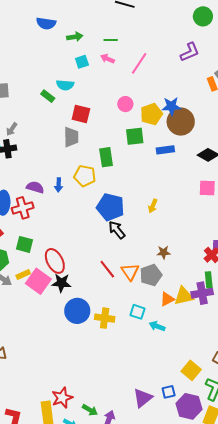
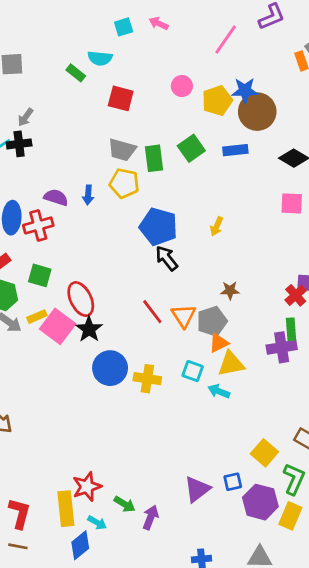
pink line: (139, 63) -> (226, 39), moved
green square: (135, 136) -> (191, 148), moved, turned -30
gray trapezoid: (71, 137) -> (122, 150), moved, turned 105
black star: (61, 283) -> (89, 329), turned 30
yellow triangle: (184, 296) -> (231, 364), moved
orange triangle: (167, 299) -> (219, 343), moved

